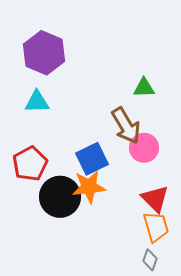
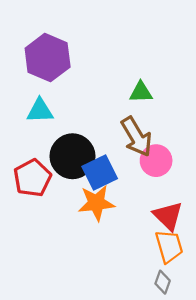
green triangle: (144, 88) -> (141, 92), moved
black circle: (60, 197) -> (73, 156), moved

